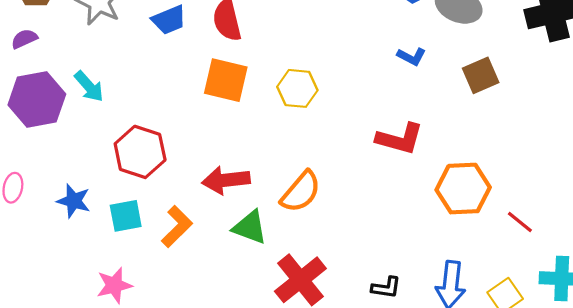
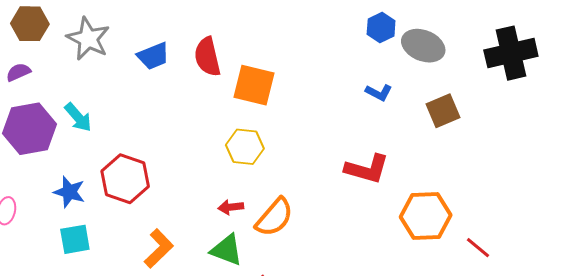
orange square: (226, 80) -> (254, 85), moved
yellow hexagon: (297, 88) -> (245, 147), moved
red arrow: (226, 180) -> (231, 207), moved, size x0.6
blue star: (74, 201) -> (69, 192), moved
cyan square: (126, 216) -> (75, 239), moved

